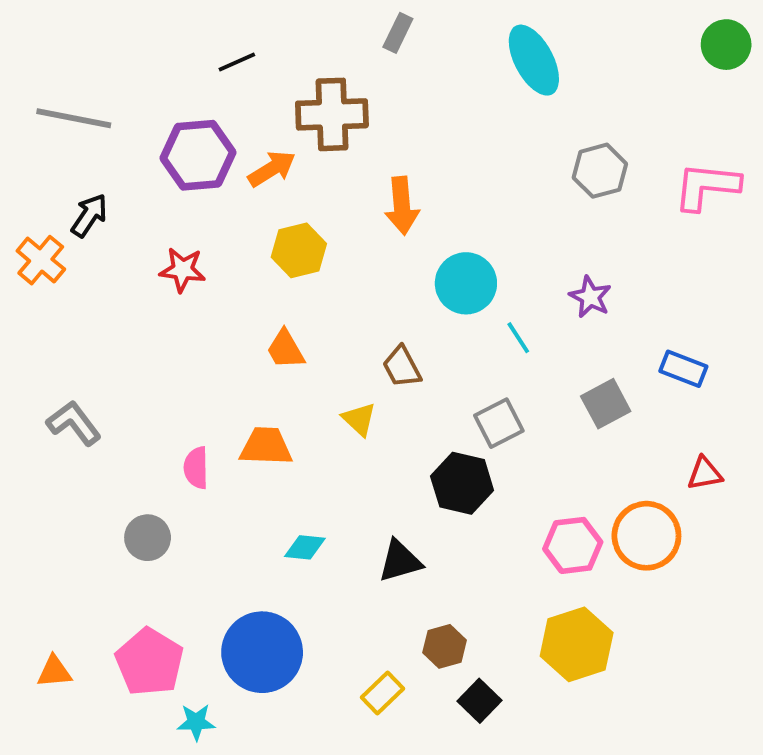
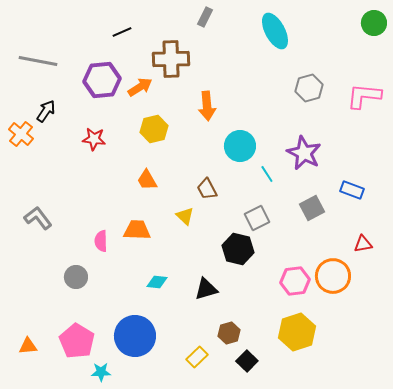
purple star: (590, 297) -> (304, 153), size x1.6

